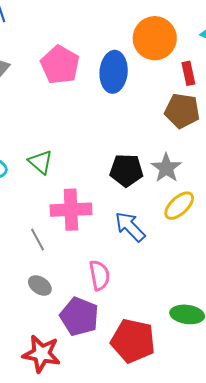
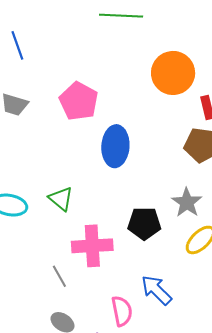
blue ellipse: (114, 72) -> (115, 146), moved
black pentagon: (126, 170) -> (144, 223), moved
blue arrow: (130, 227) -> (156, 290), moved

